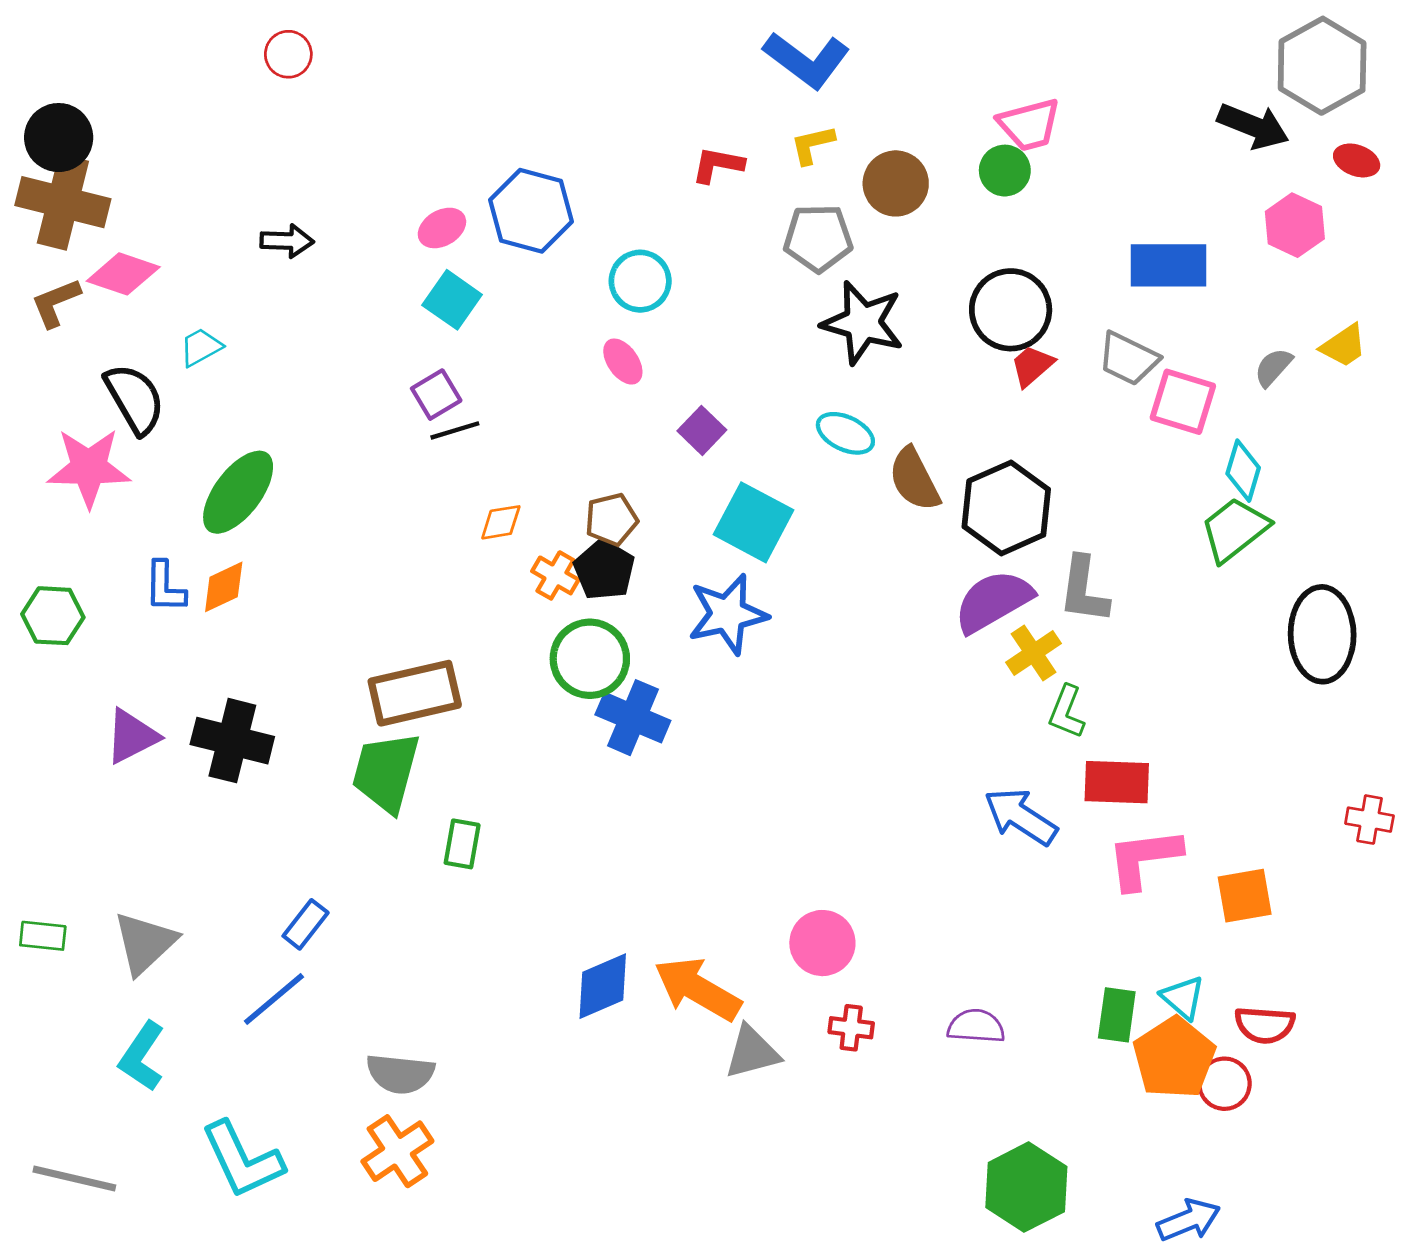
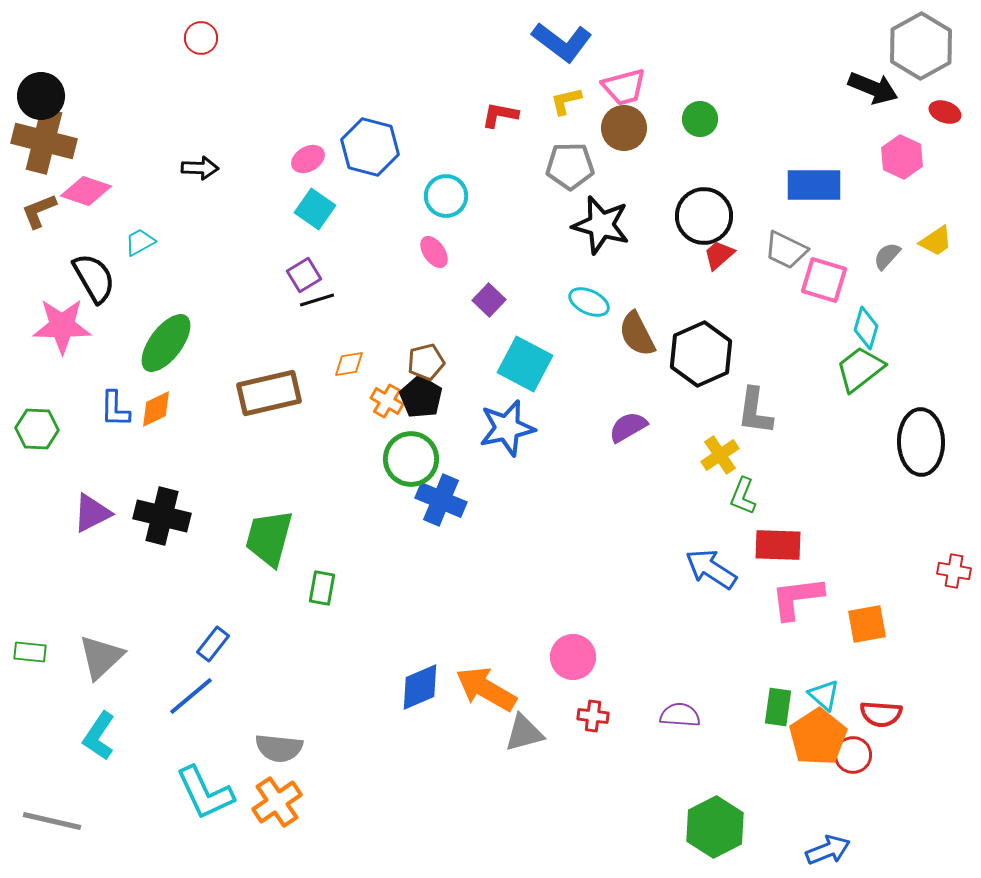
pink trapezoid: (1029, 125) -> (624, 87), moved
purple semicircle: (993, 601) -> (628, 427), moved, size x0.7
brown rectangle: (415, 693) -> (269, 393), moved
cyan L-shape: (242, 1160) -> (205, 793), moved

